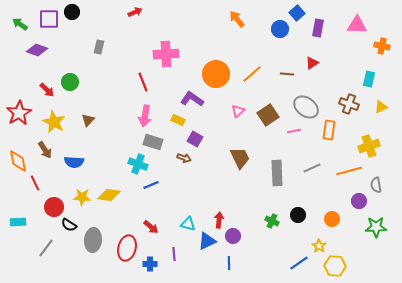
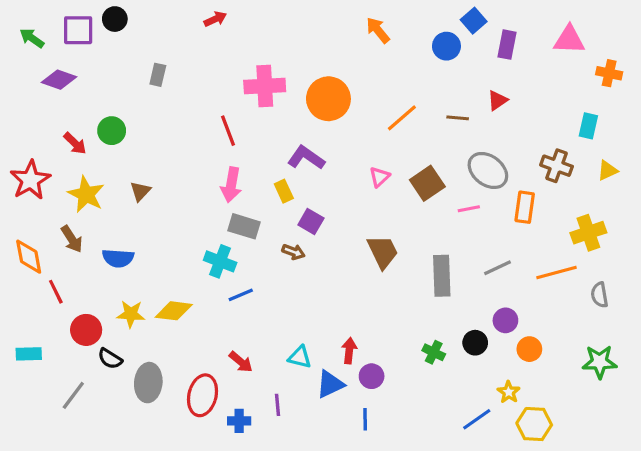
orange circle: (216, 74) -> (328, 99), moved
yellow rectangle: (178, 120) -> (284, 191), turned 40
purple circle: (359, 201) -> (505, 320), moved

